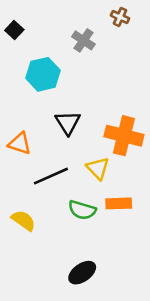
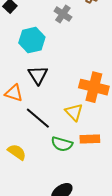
black triangle: (68, 123) -> (38, 75), moved
black line: (51, 176) -> (38, 118), turned 64

